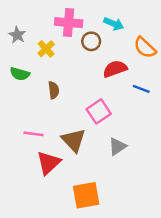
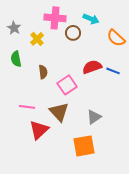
red semicircle: (115, 69) -> (92, 67), moved
green semicircle: (20, 74) -> (16, 59), turned 63
pink square: (99, 111) -> (67, 85), moved
orange square: (86, 195) -> (84, 146), moved

